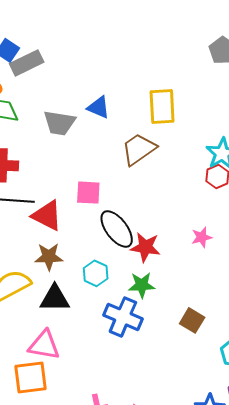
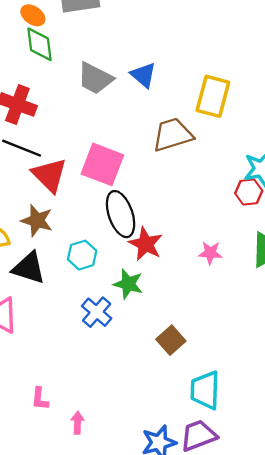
pink square: (88, 193) -> (102, 164), size x1.4
blue cross: (123, 317) -> (97, 312), size x0.7

